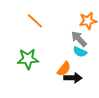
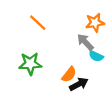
cyan semicircle: (80, 52) -> (96, 56), moved
black arrow: (73, 78) -> (79, 84), turned -30

